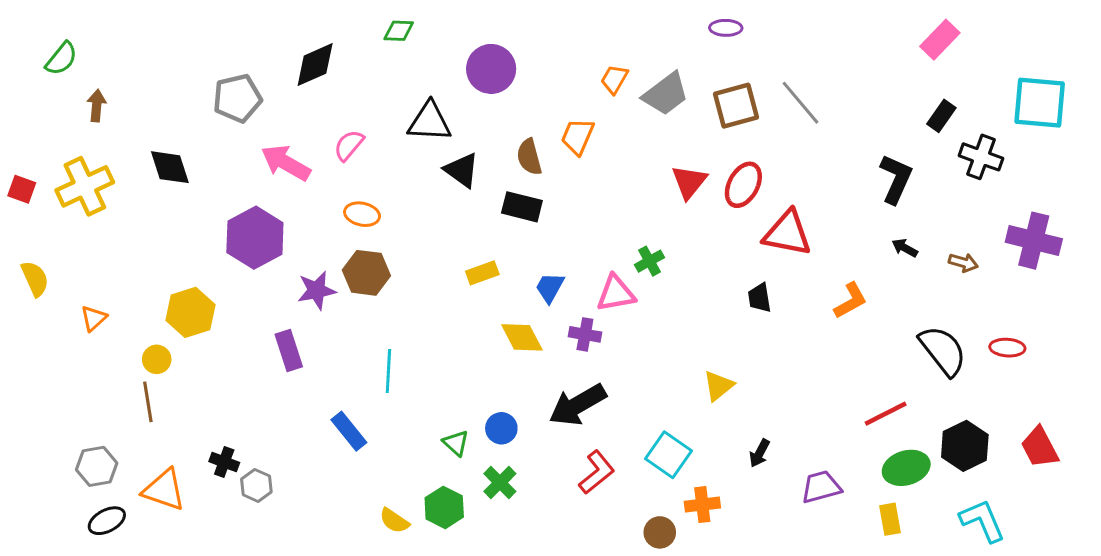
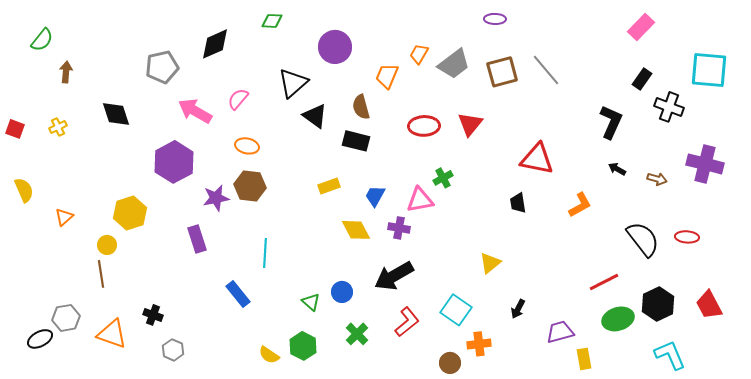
black triangle: (429, 122) -> (293, 83), turned -44
orange trapezoid: (578, 136) -> (387, 76), moved
red ellipse: (743, 185) -> (424, 126), moved, turned 60
yellow cross: (85, 186) -> (58, 127), size x0.5
green cross: (500, 483) -> (357, 334), moved
gray hexagon: (256, 485) -> (173, 350), moved
yellow rectangle: (890, 519) -> (584, 359), moved
black ellipse: (107, 521) -> (40, 339), moved

